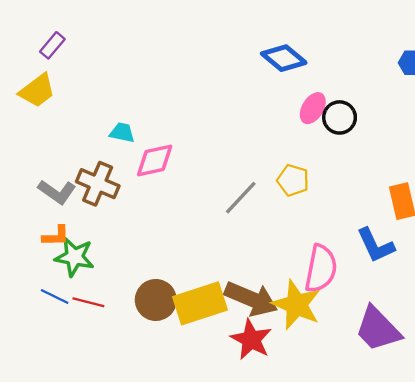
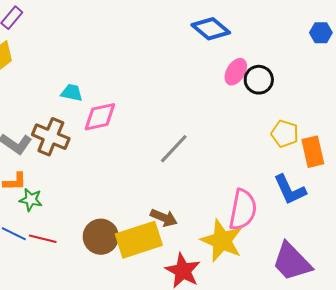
yellow pentagon: (293, 180) -> (285, 134), moved
green star: (74, 257) -> (31, 200), size x0.7
brown arrow: (251, 299) -> (164, 218), moved, size x0.6

